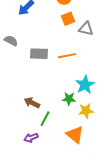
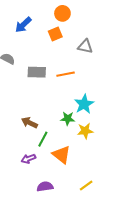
orange square: (68, 19) -> (55, 34), moved
orange triangle: (75, 135) -> (61, 155), moved

